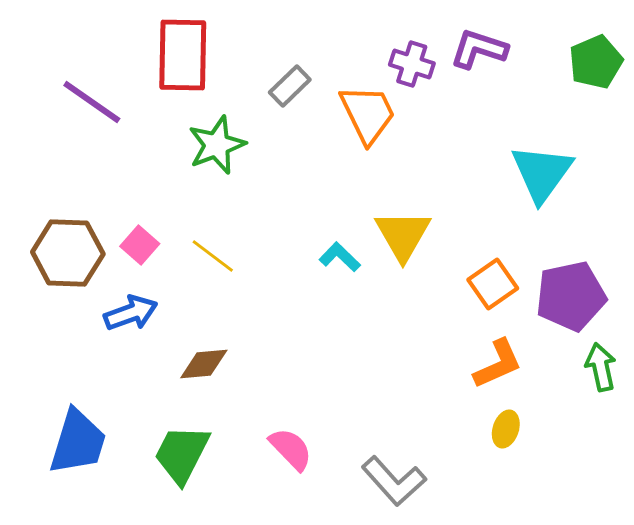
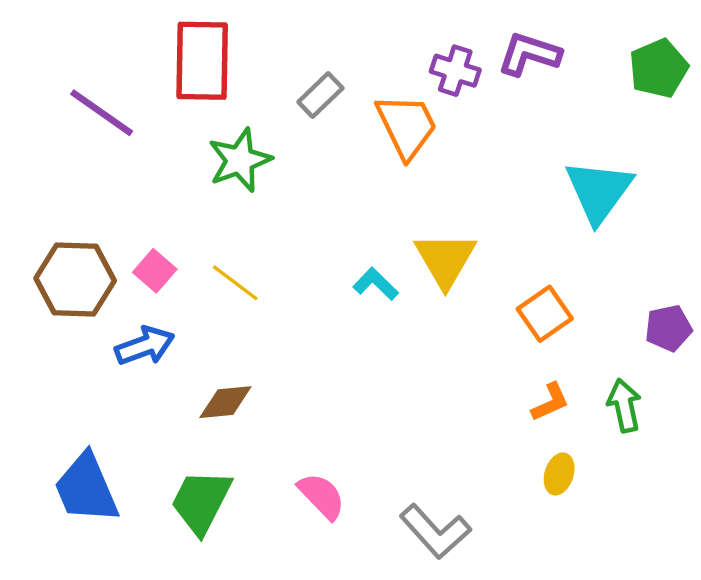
purple pentagon: (571, 296) -> (668, 328), moved, size x0.6
orange L-shape: (498, 364) -> (550, 402), size x0.7
green arrow: (601, 367) -> (624, 405), moved
blue trapezoid: (78, 442) -> (86, 488), turned 140

